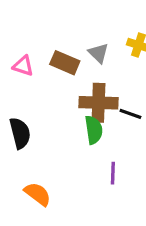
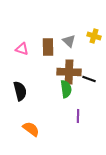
brown rectangle: (65, 63) -> (48, 47), turned 66

